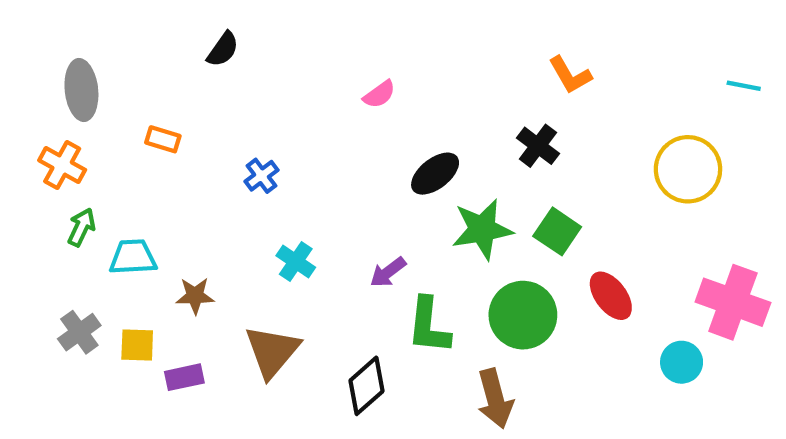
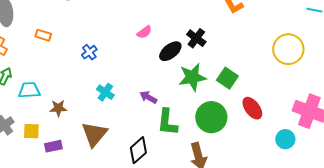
pink semicircle: (379, 94) -> (144, 32), moved
black cross: (538, 146) -> (196, 38), moved
purple arrow: (388, 272) -> (148, 97), turned 66

